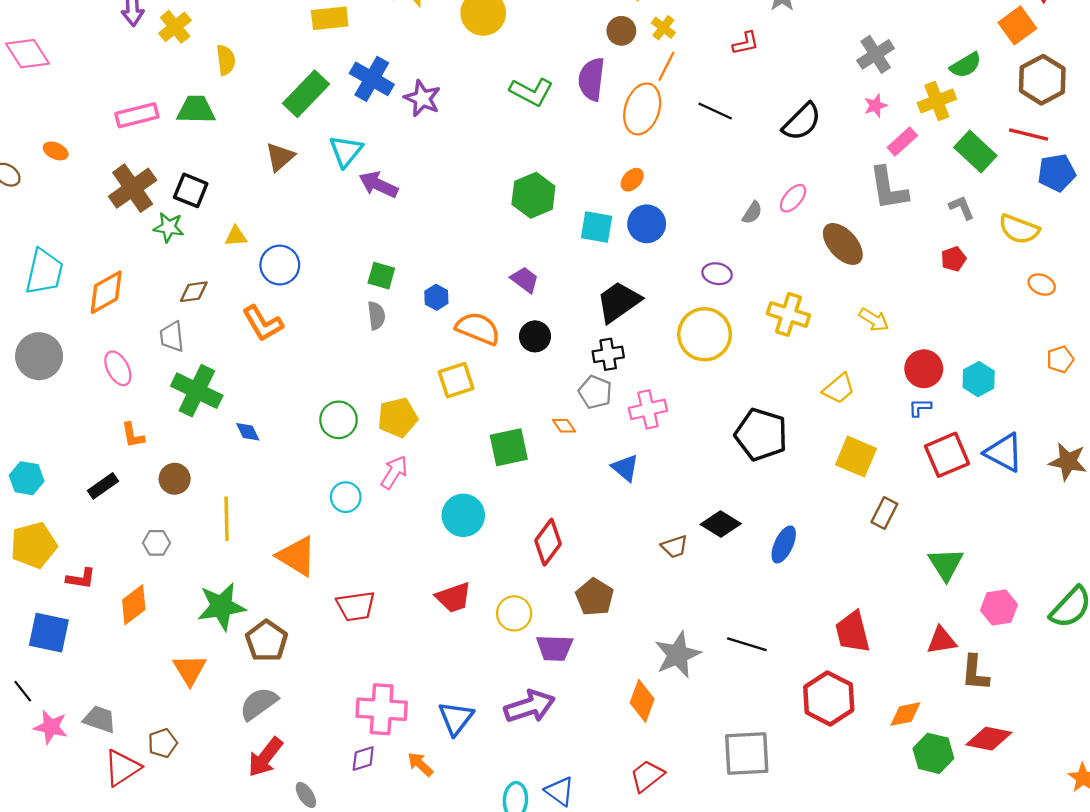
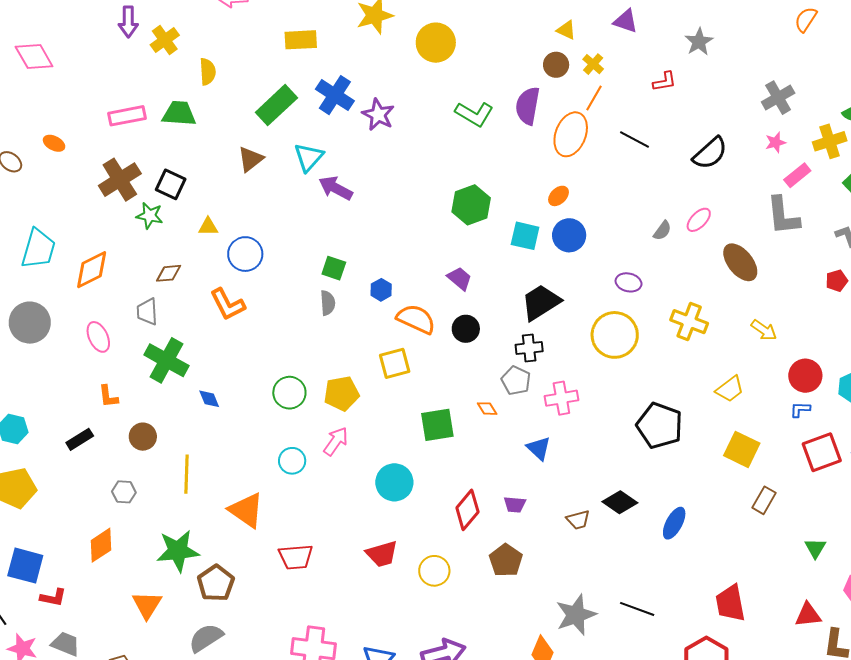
green triangle: (946, 564) -> (815, 548), size x0.7
red L-shape: (81, 578) -> (53, 598), moved
purple trapezoid: (555, 648) -> (515, 505), moved, size x0.7

